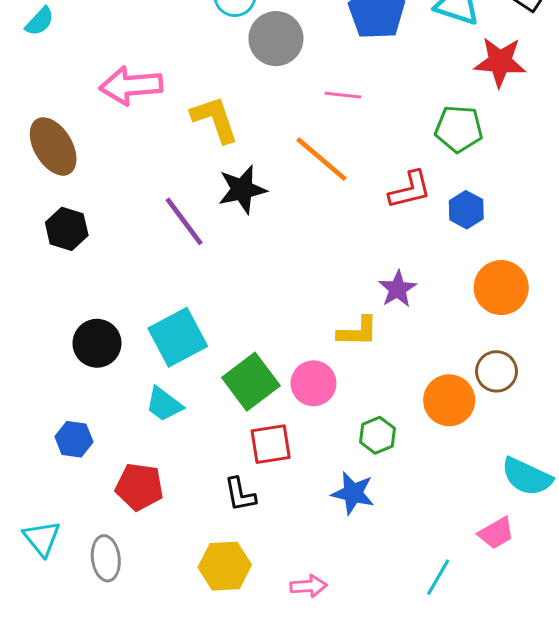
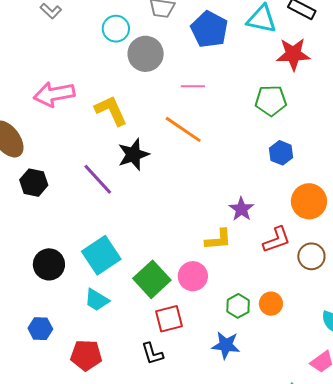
red L-shape: (410, 190) -> (277, 240), moved
black hexagon: (67, 229) -> (34, 183), moved
orange circle: (449, 400) -> (271, 304), moved, size x0.7

